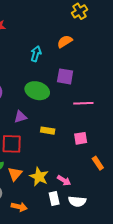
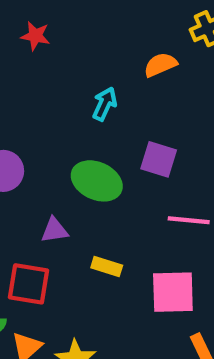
orange semicircle: (65, 41) -> (160, 65), moved
pink square: (81, 138) -> (173, 292), size x1.6

